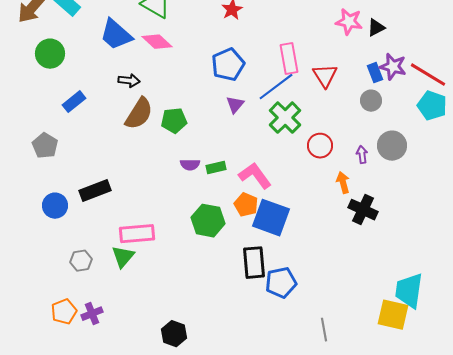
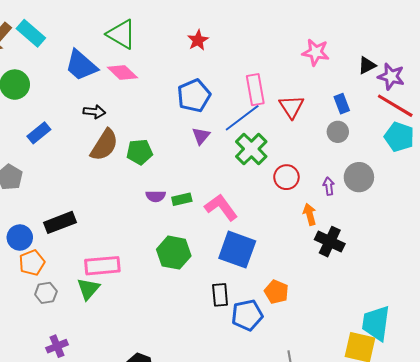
black triangle: (376, 28) -> (367, 65), moved
purple star: (393, 67) -> (391, 76), moved
orange pentagon: (246, 205) -> (276, 292), moved
black rectangle: (254, 263) -> (220, 295), size x0.7
orange pentagon: (64, 312) -> (32, 263), moved

